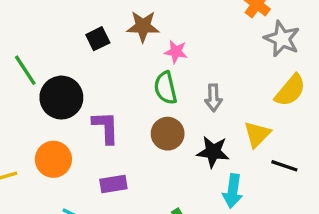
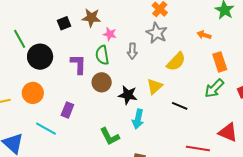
gray star: (282, 39) -> (157, 33), moved
gray arrow: (213, 98) -> (132, 51), moved
purple L-shape: (106, 127) -> (78, 64), moved
black line: (284, 166) -> (180, 106), moved
purple rectangle: (113, 184) -> (67, 110), turned -63

